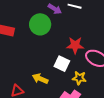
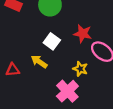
white square: (62, 64) -> (52, 41), moved

